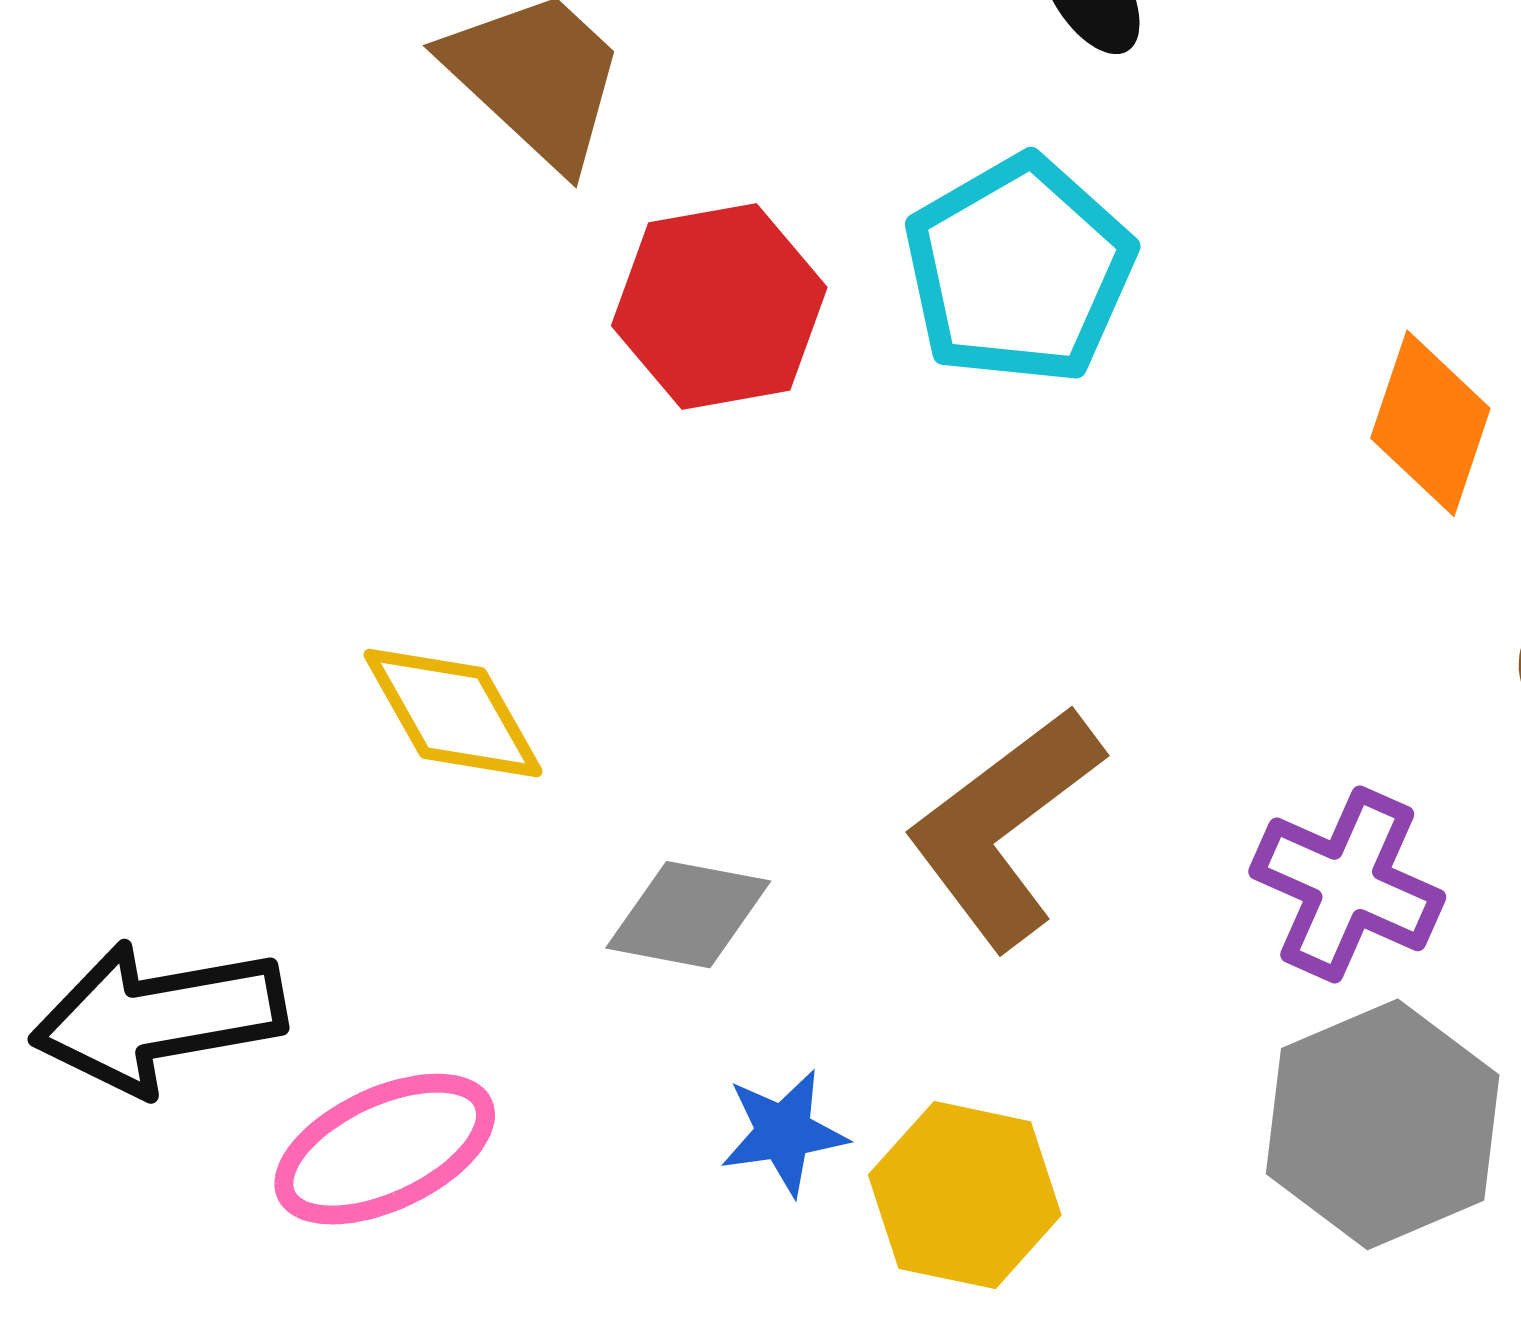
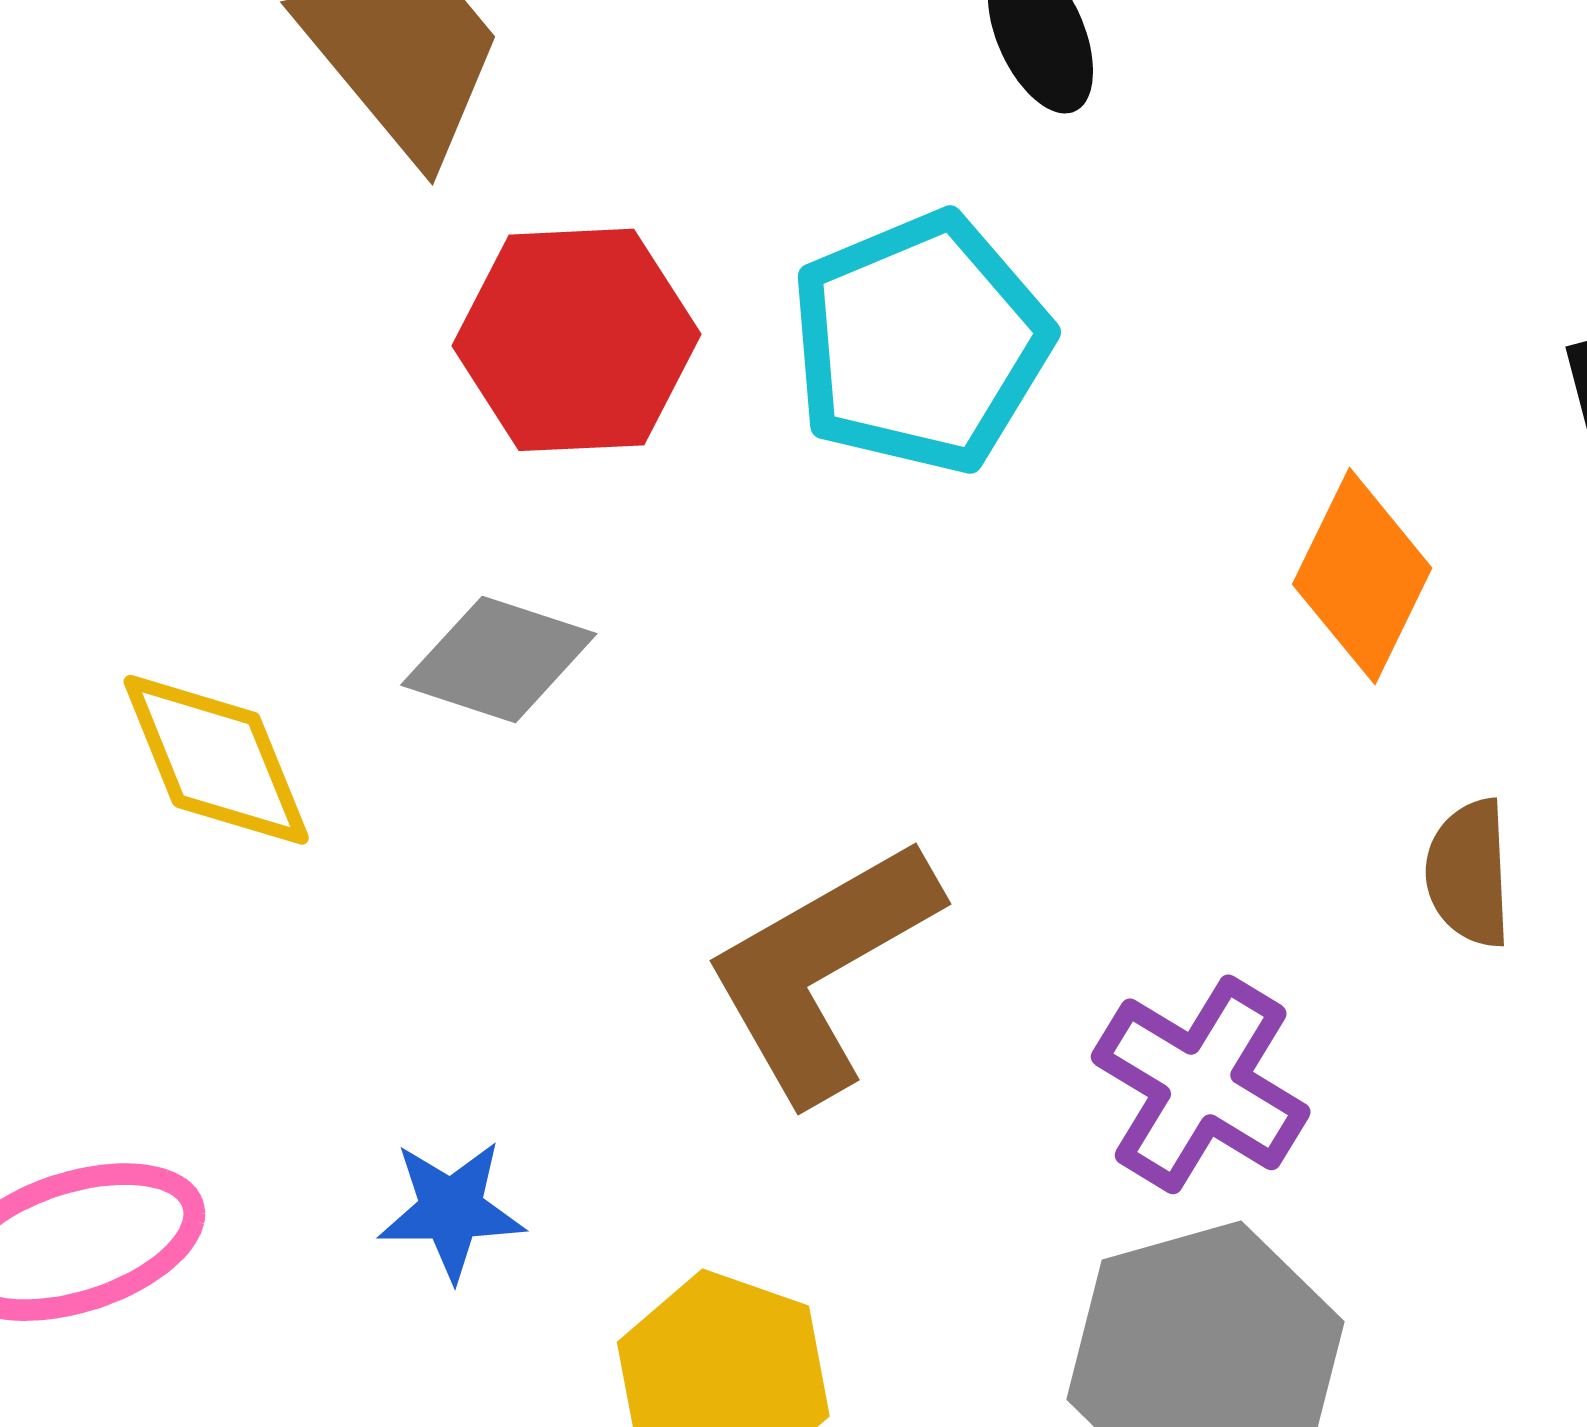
gray diamond: (688, 915) -> (499, 659), moved
blue star: (784, 1132) -> (451, 1210), moved

